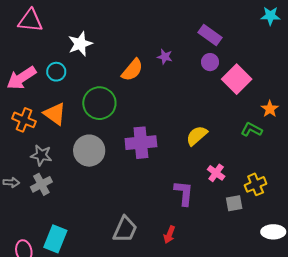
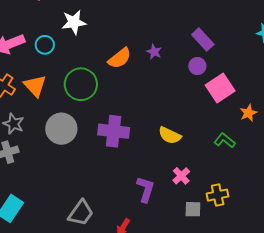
orange star: (270, 109) -> (248, 113), moved
yellow semicircle: (197, 136) -> (170, 135), turned -125

